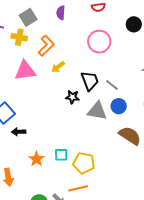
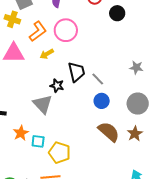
black circle: (134, 24) -> (117, 13), moved
pink circle: (99, 42) -> (66, 30), moved
gray triangle: (97, 111) -> (43, 104), moved, turned 30
orange star: (37, 159) -> (21, 133), moved

